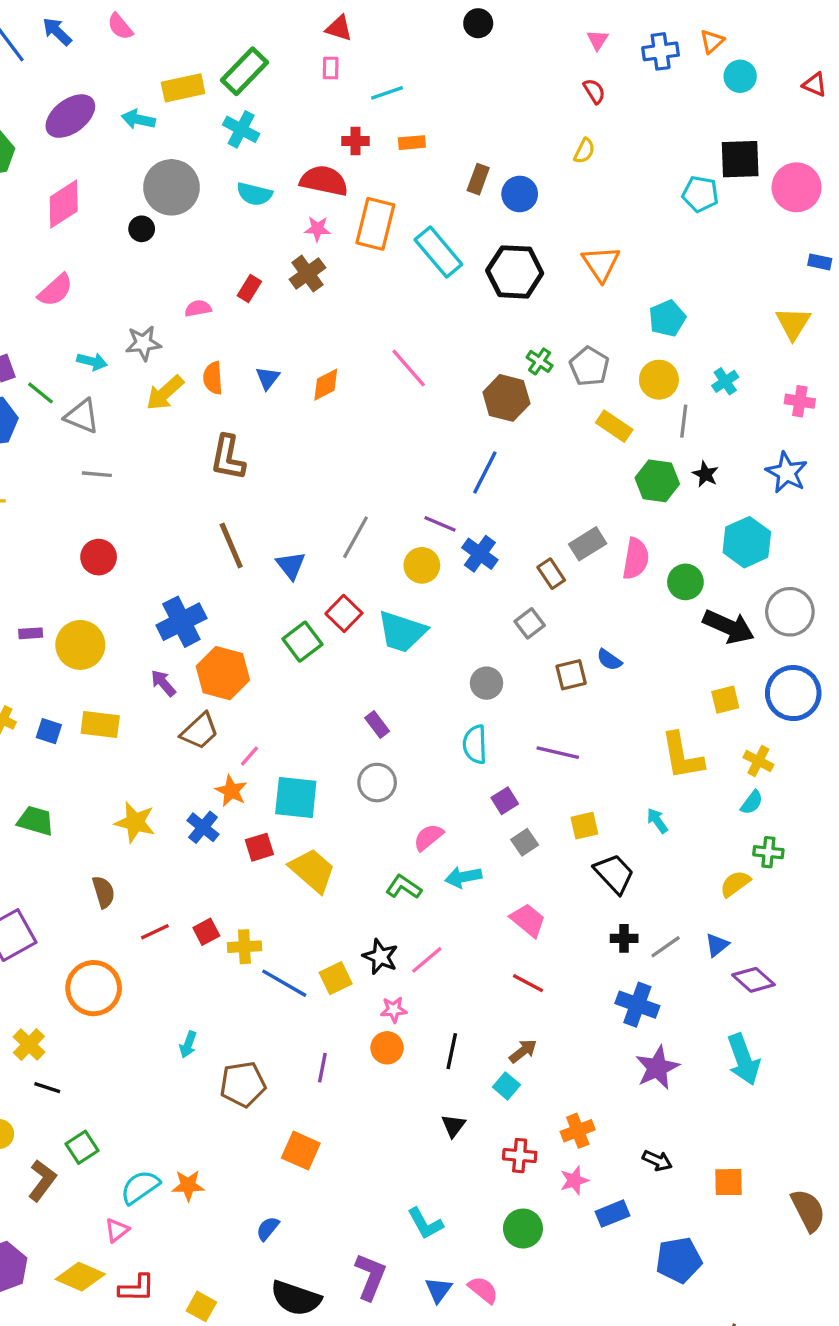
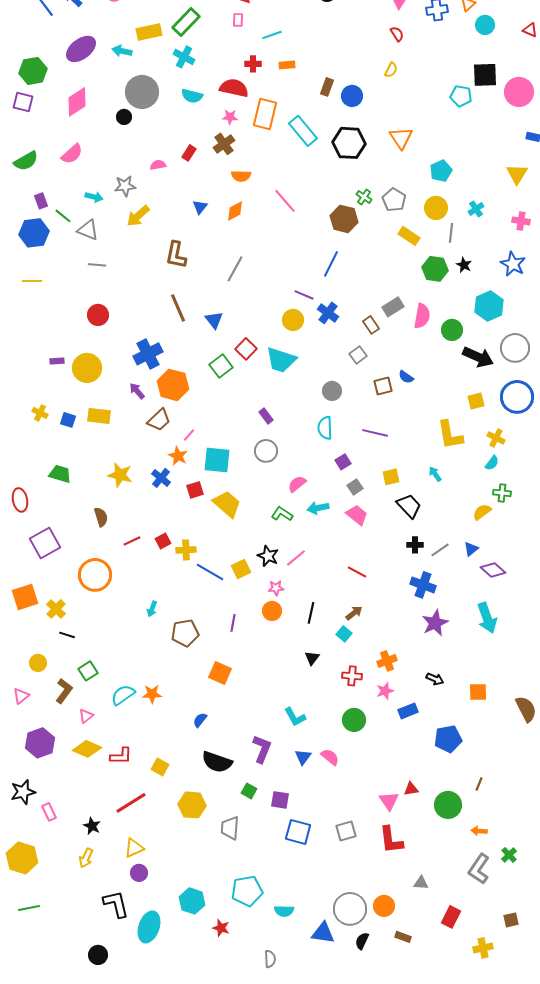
orange semicircle: (213, 378) -> (241, 176), moved, turned -84
gray line: (356, 537) -> (235, 269), moved
pink trapezoid: (528, 920) -> (357, 515), moved
pink triangle: (117, 1230) -> (86, 716), moved

